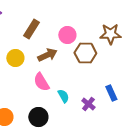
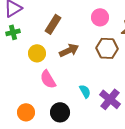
pink circle: (67, 35) -> (100, 17), moved
pink semicircle: (41, 82) -> (48, 79), moved
purple cross: (88, 104) -> (110, 99), size x1.5

